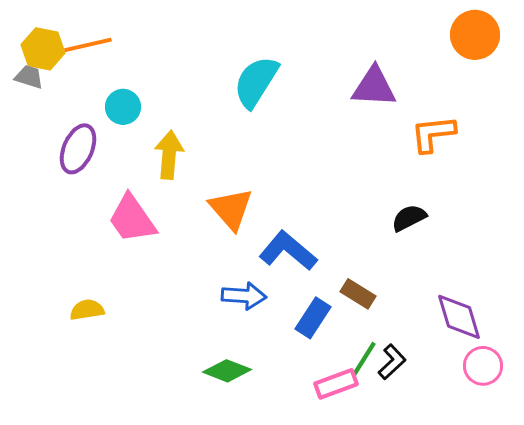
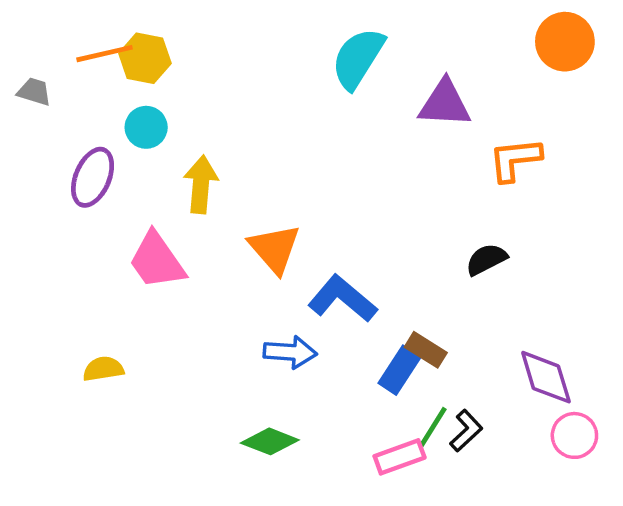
yellow hexagon: (43, 49) -> (145, 58), moved
cyan semicircle: (256, 82) -> (358, 58), moved
blue rectangle: (313, 318) -> (400, 370), moved

